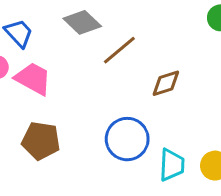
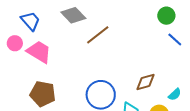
brown diamond: (166, 83) -> (146, 82), moved

